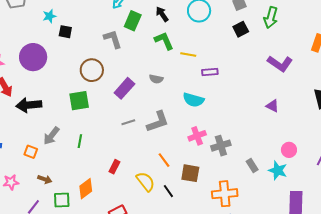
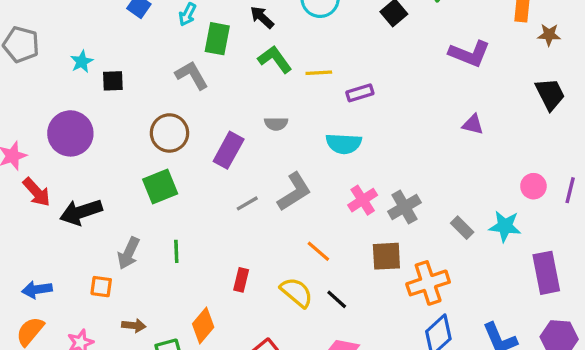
pink circle: (289, 150) -> (533, 186), moved
brown square: (190, 173) -> (386, 256), moved

